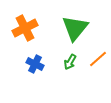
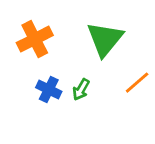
green arrow: (70, 62) -> (81, 90), moved

